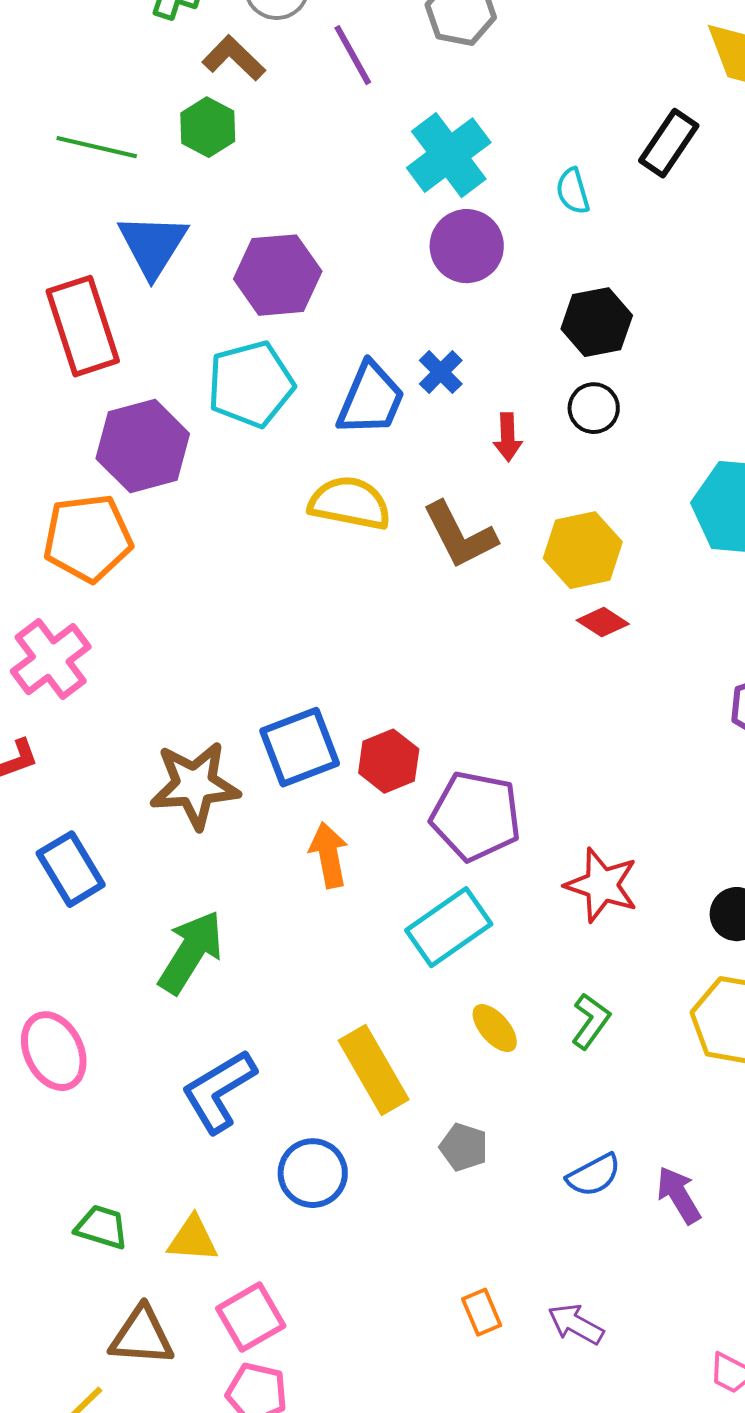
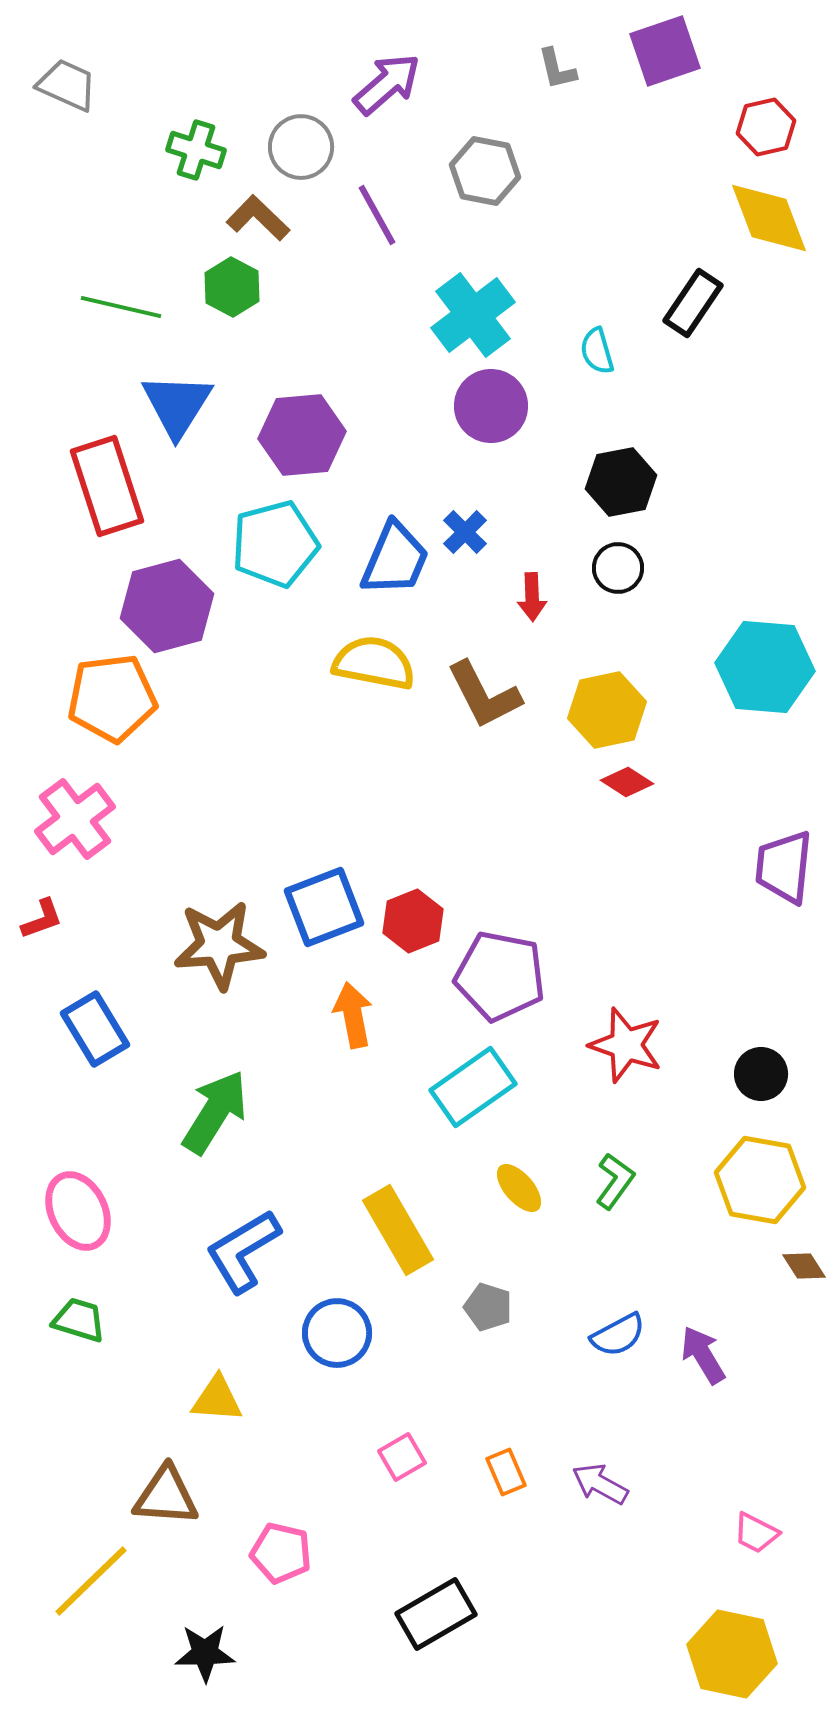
green trapezoid: (102, 1227) -> (79, 1320), moved
pink square: (251, 1317) -> (402, 1457), moved, size x0.7

